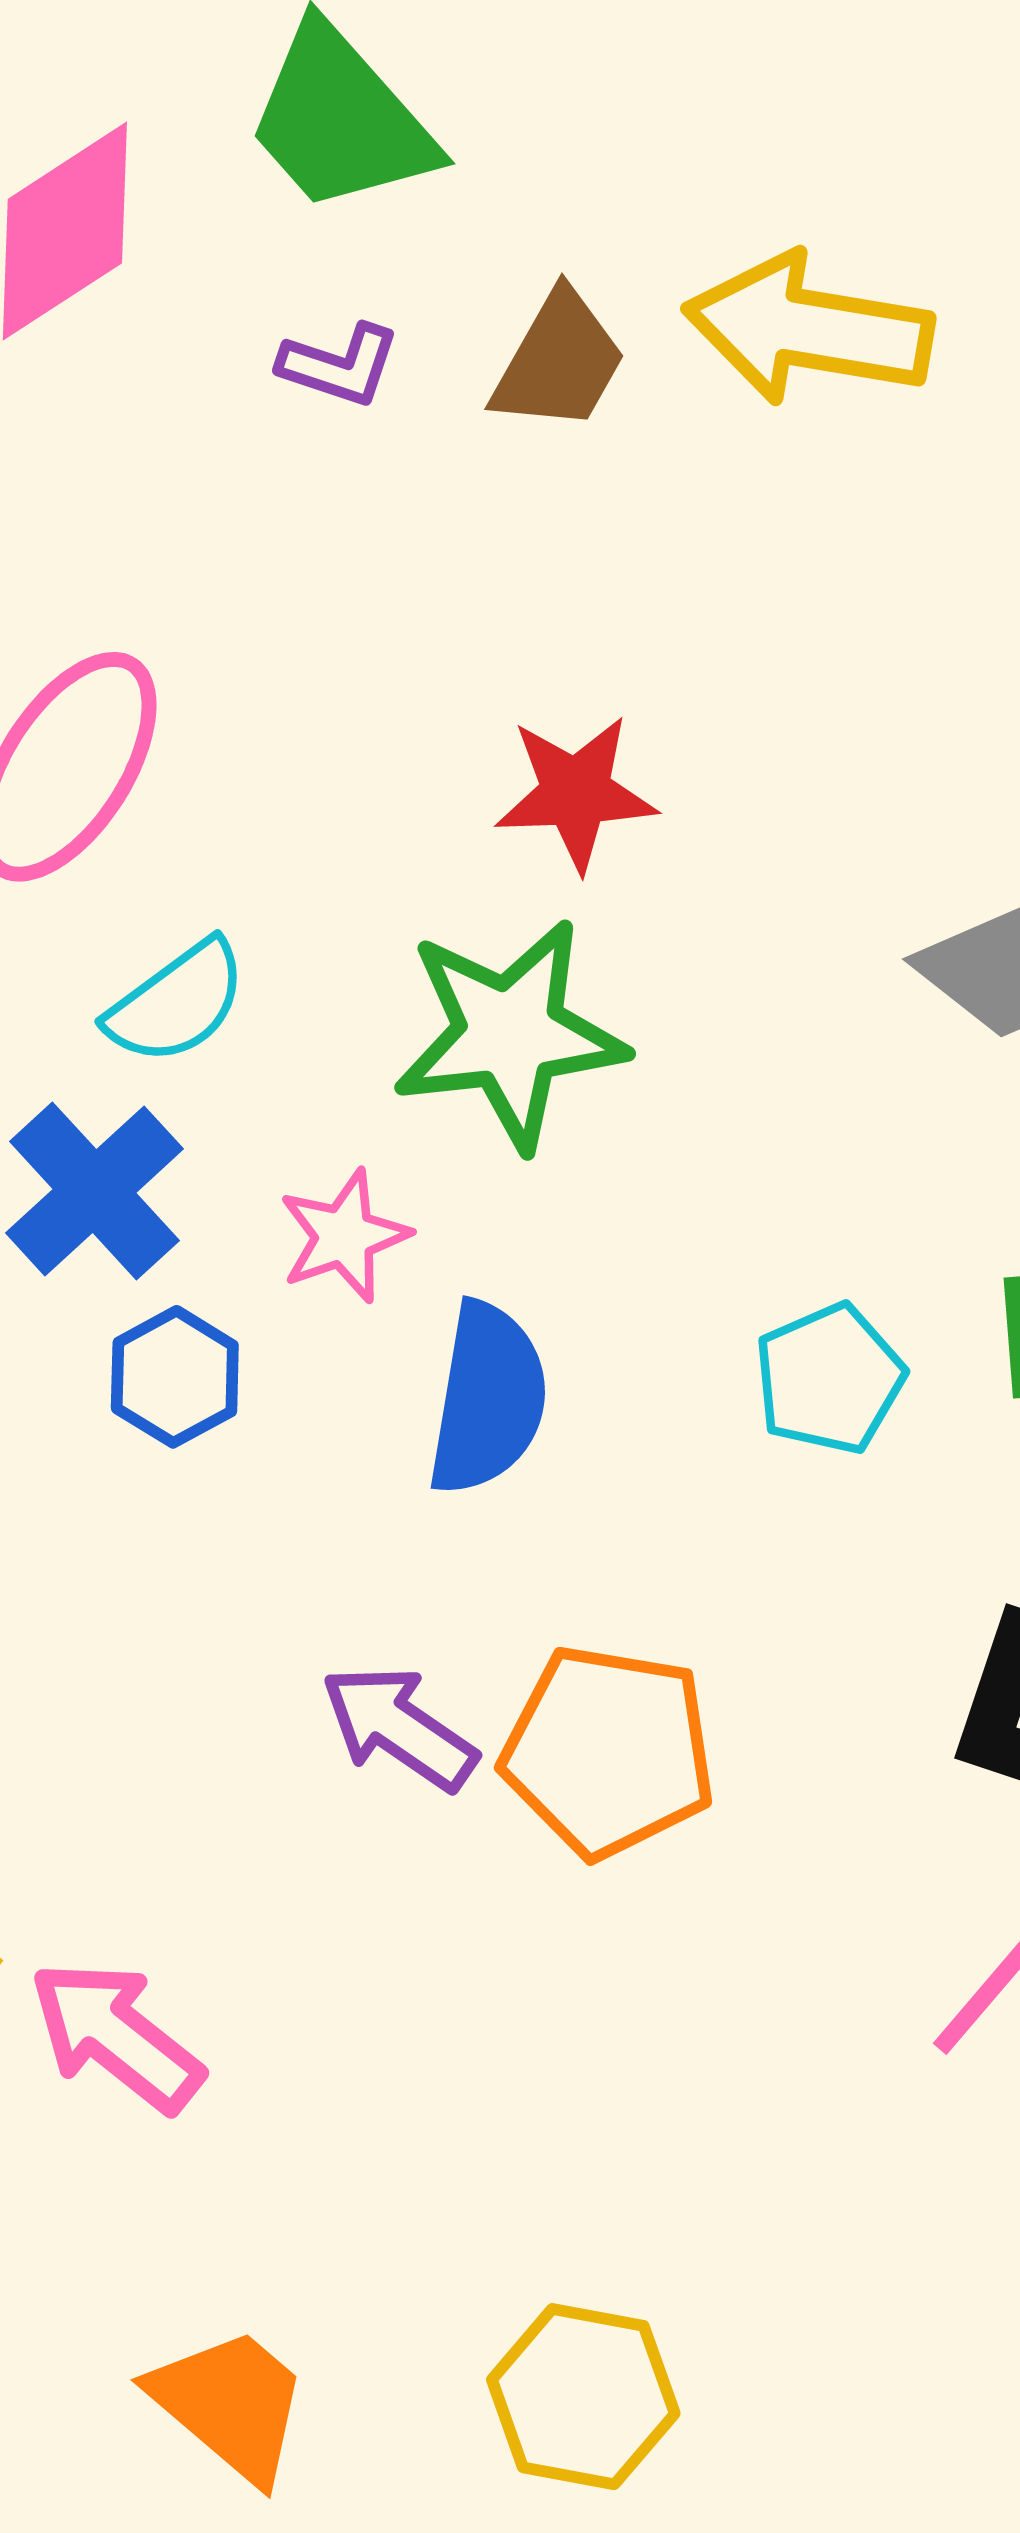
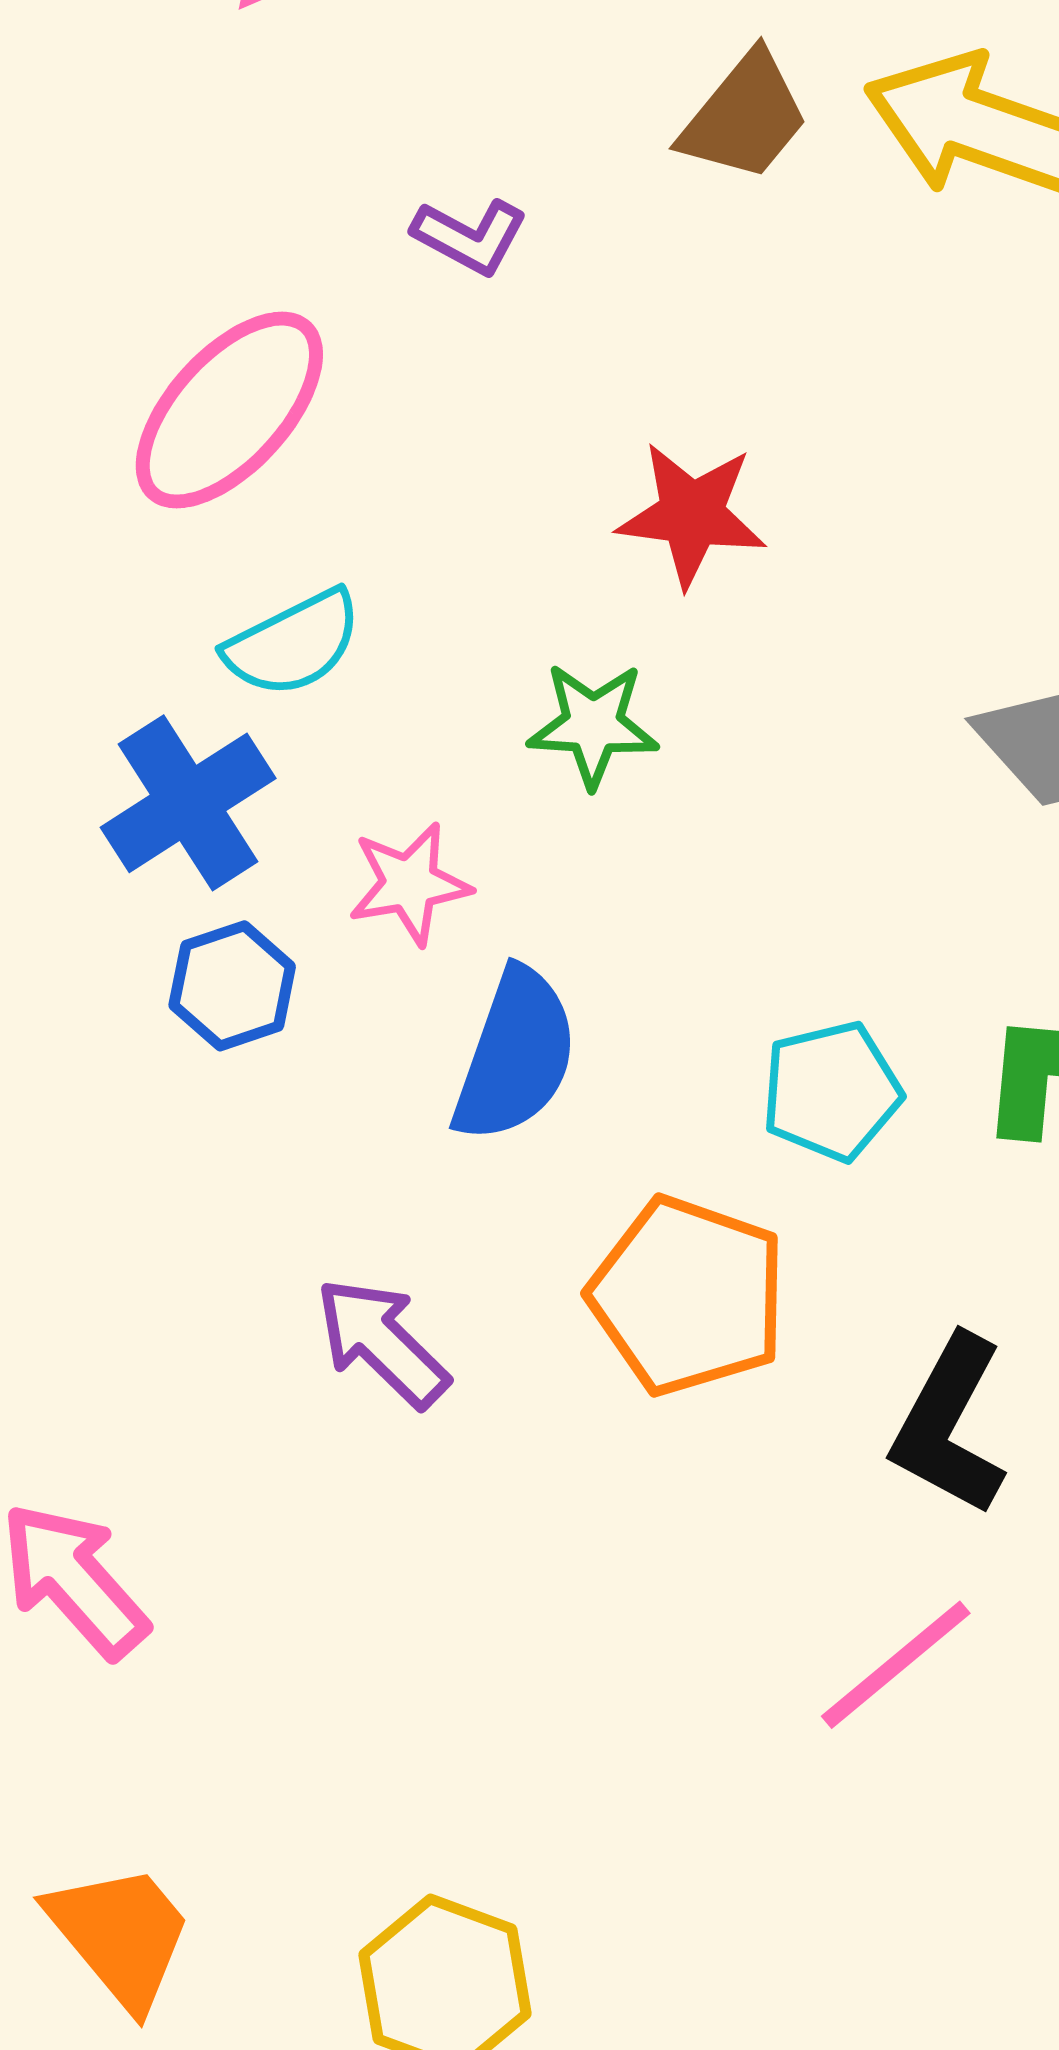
purple L-shape: (339, 365) -> (470, 236), moved
green star: (510, 1034) -> (593, 725), size x0.6
orange pentagon: (609, 1751) -> (688, 1296), moved

